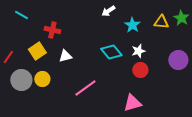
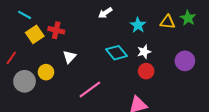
white arrow: (108, 11) -> (105, 13), moved
yellow square: (37, 51) -> (35, 34), moved
white triangle: (65, 56) -> (69, 57), turned -32
yellow circle: (42, 79) -> (46, 72), moved

